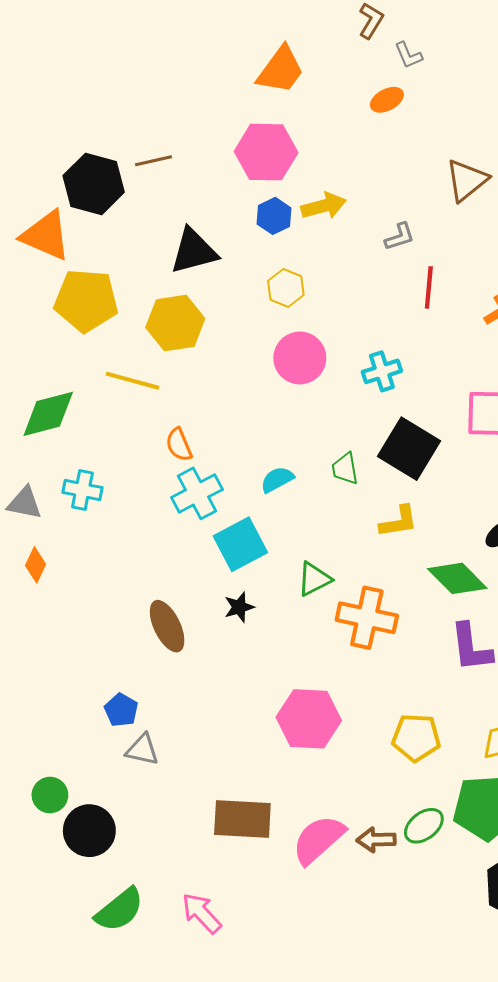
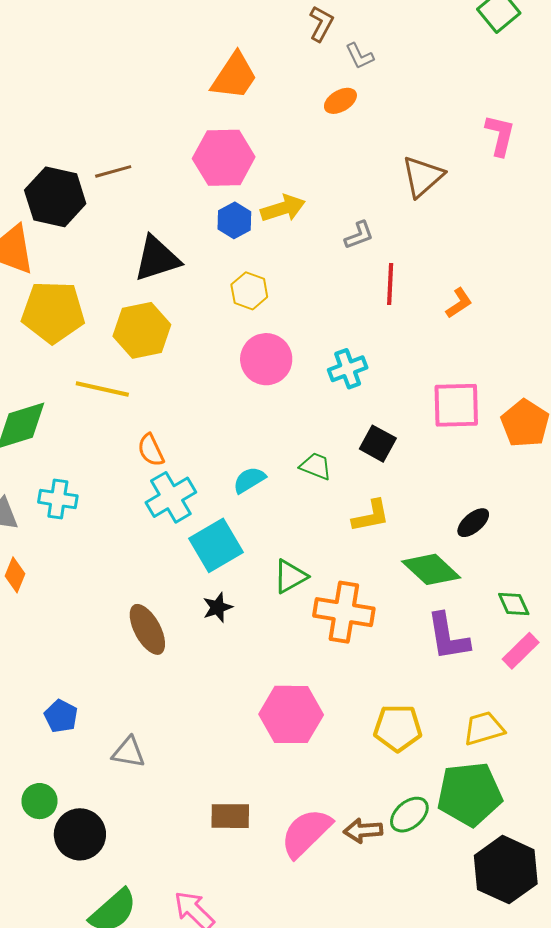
black square: (409, 449) -> (378, 444), size x0.6
green trapezoid: (345, 469) -> (316, 466), turned 124
blue pentagon: (121, 710) -> (61, 716), moved
brown rectangle: (242, 819) -> (230, 816), size x0.7

